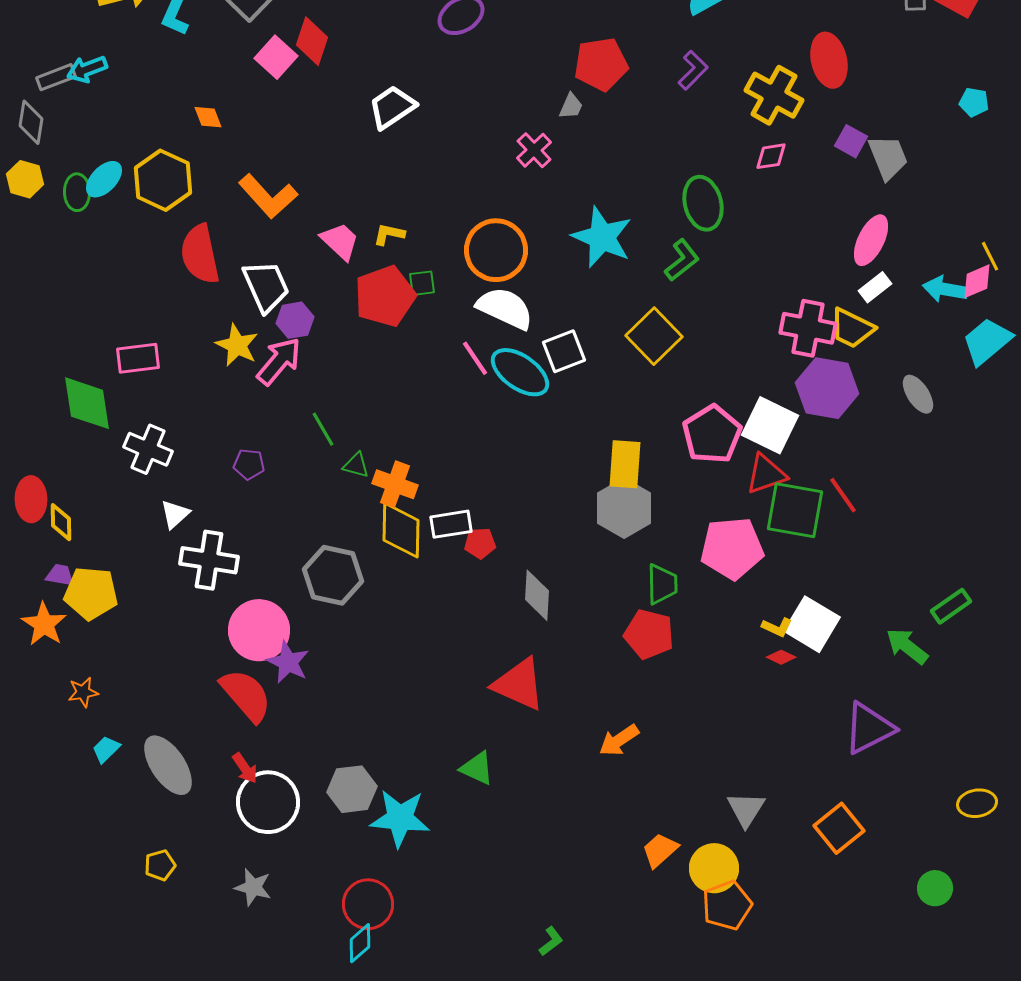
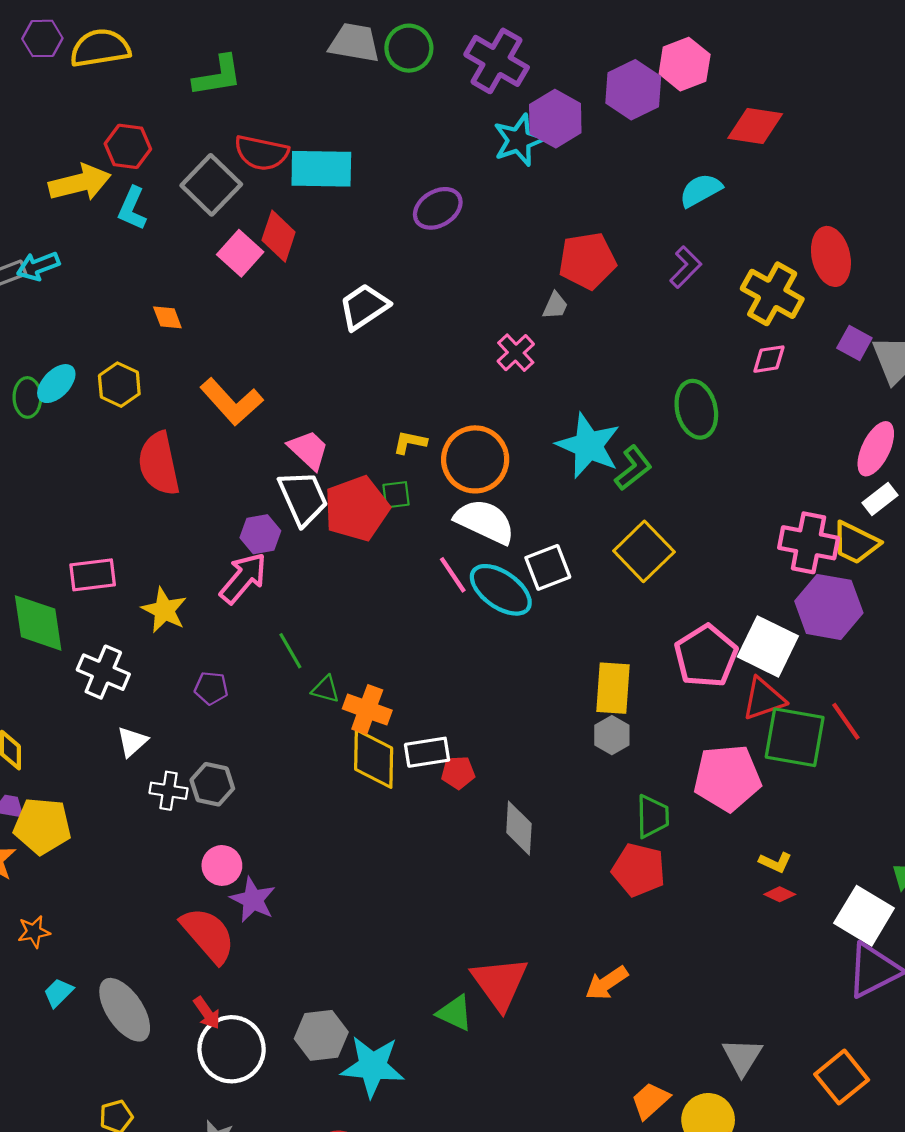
yellow hexagon: (163, 180) -> (119, 385), size x0.7
yellow L-shape: (389, 234) -> (410, 442), moved
green L-shape: (682, 260) -> (633, 468), moved
white trapezoid: (266, 286) -> (303, 498), moved
yellow star: (237, 345) -> (164, 610), moved
gray hexagon: (624, 508) -> (612, 735), size x0.6
white cross: (209, 560) -> (168, 791), size x0.6
gray hexagon: (333, 575) -> (212, 784), moved, size x0.7
white square: (812, 624) -> (864, 916), moved
pink circle: (259, 630) -> (222, 865), size x0.6
red triangle: (519, 684) -> (500, 983), moved, turned 30

